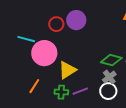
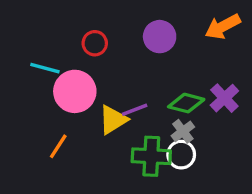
purple circle: (76, 20) -> (160, 37), moved
purple line: (80, 91) -> (135, 110), moved
green cross: (61, 92) -> (151, 156), moved, size x1.6

